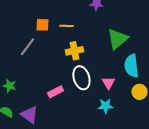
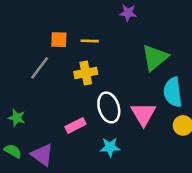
yellow cross: (74, 51) -> (86, 73), moved
pink triangle: (108, 83) -> (143, 114), size x1.5
cyan star: (105, 106) -> (110, 147), moved

